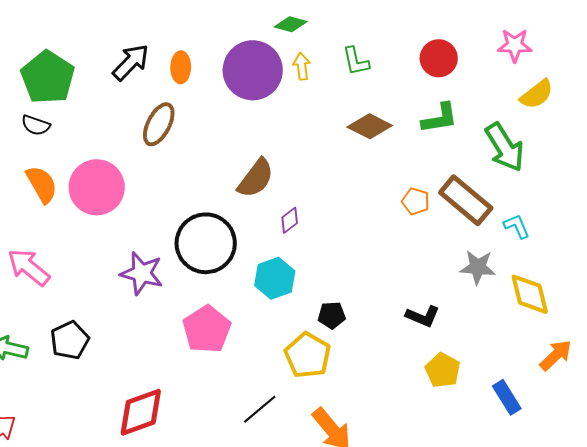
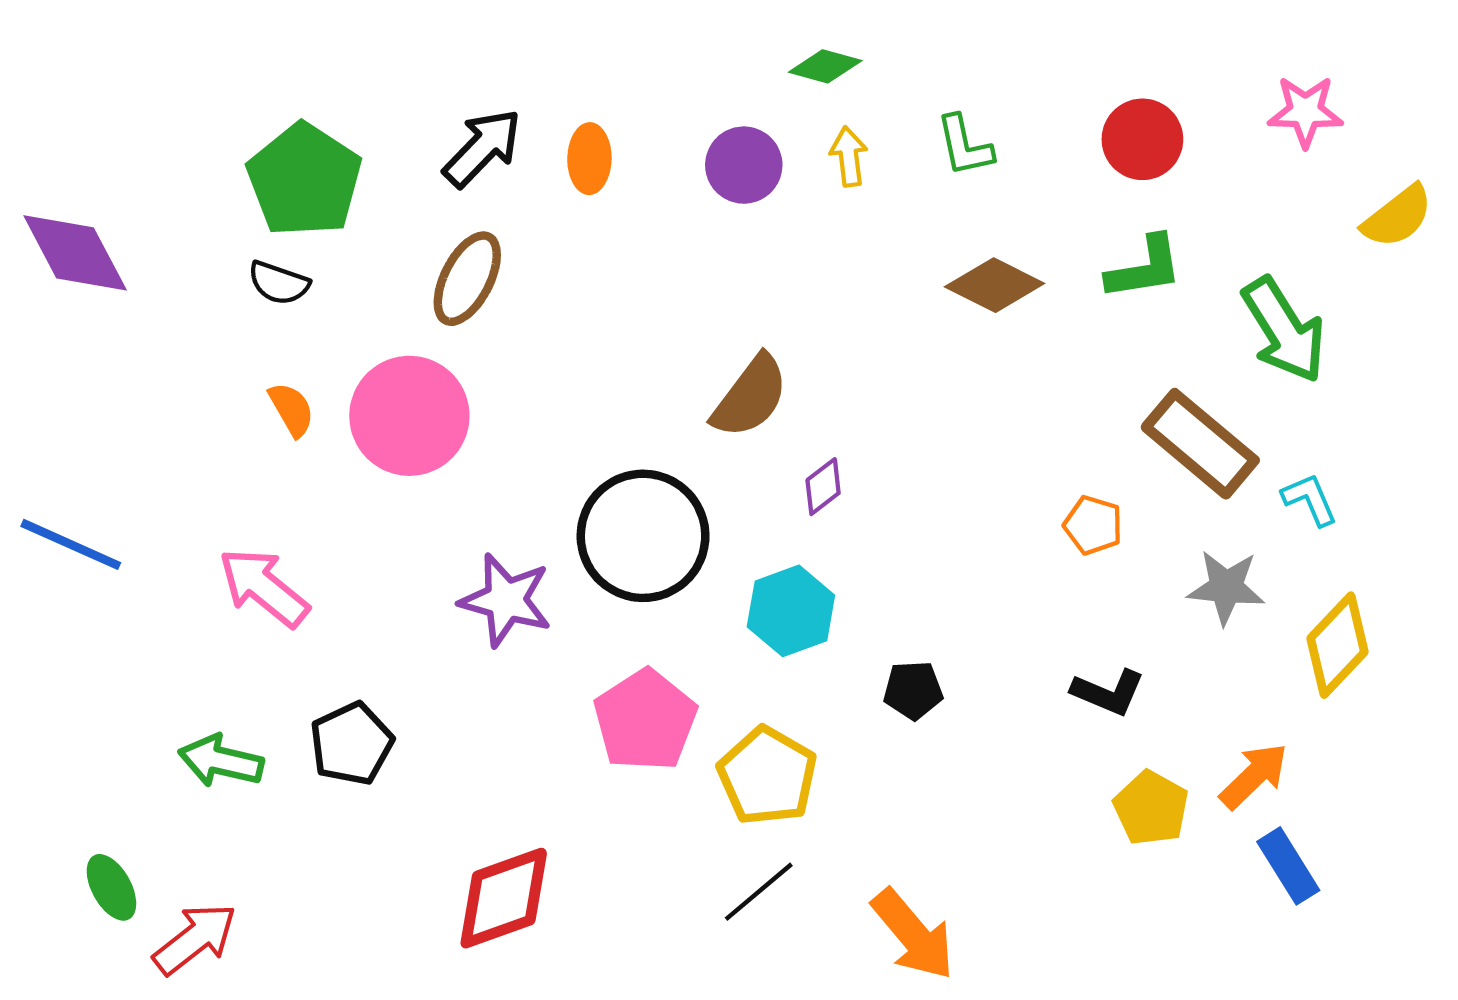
purple circle: (253, 70) -> (744, 165), size x0.6
yellow semicircle: (537, 94) -> (1398, 216), moved
brown ellipse: (159, 124) -> (467, 279), moved
orange semicircle: (42, 184) -> (292, 409), size x0.7
orange pentagon: (416, 201) -> (1093, 525), moved
yellow diamond: (530, 294) -> (1337, 645), turned 57
yellow pentagon: (308, 355) -> (767, 776), moved
orange arrow: (556, 355) -> (1254, 776), moved

